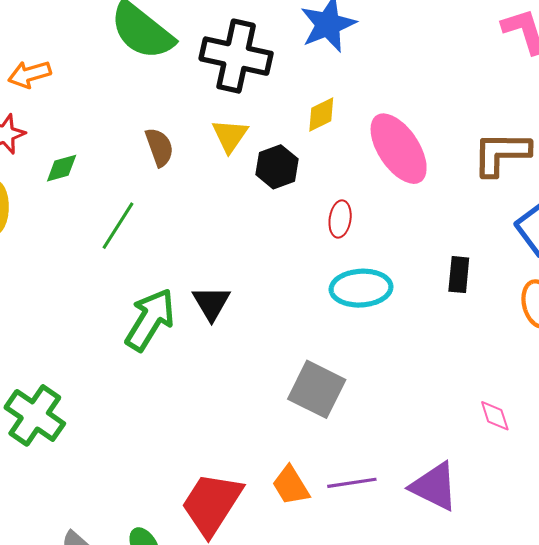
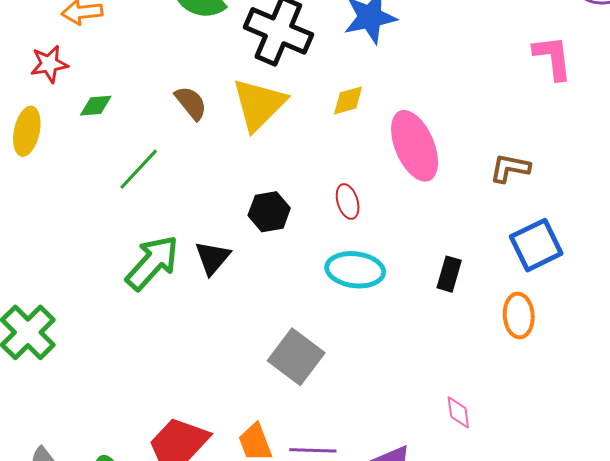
yellow triangle: (230, 136) -> (259, 104), size x1.6
brown semicircle: (159, 147) -> (191, 103), turned -30
brown L-shape: (501, 153) -> (510, 168), size x0.7
black hexagon: (277, 167) -> (269, 212), moved
red ellipse: (340, 219) -> (348, 201), turned -36

